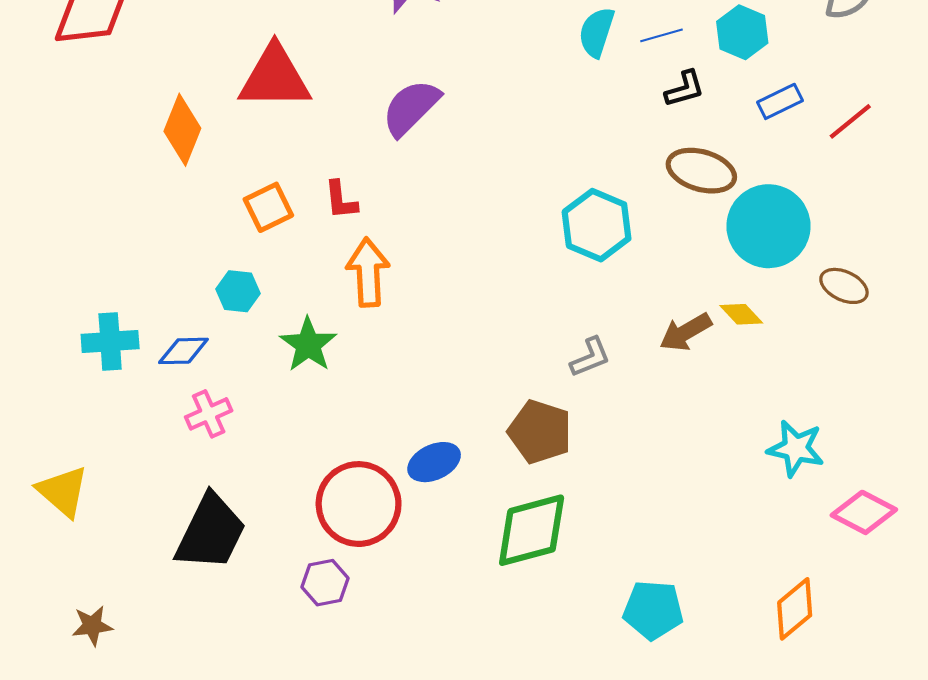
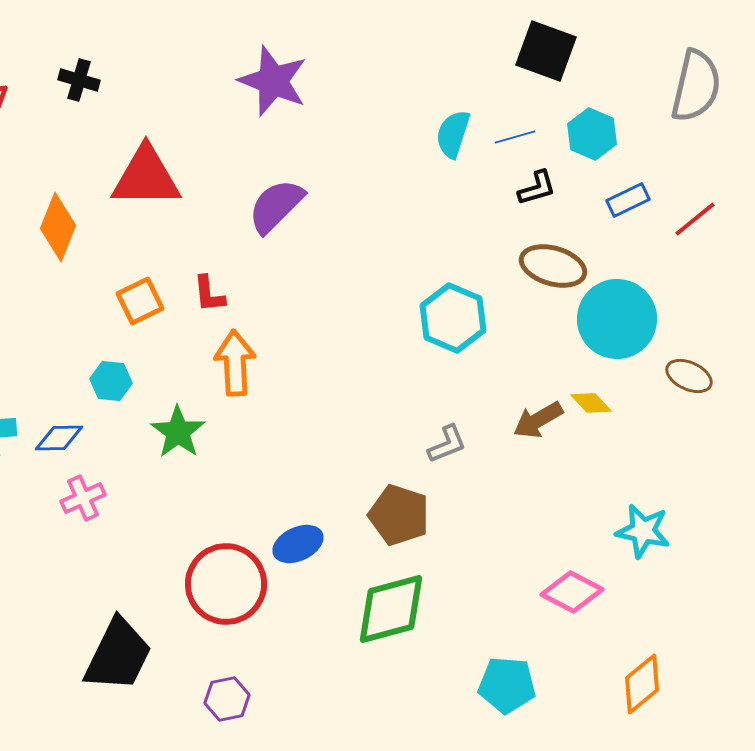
pink diamond: (864, 512) -> (572, 592), moved
black trapezoid: (211, 532) -> (118, 655), moved
purple hexagon: (325, 583) -> (227, 699), moved

